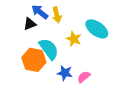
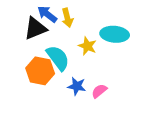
black triangle: (30, 24) -> (35, 28), size x1.5
cyan ellipse: (97, 29) -> (115, 34), turned -30

